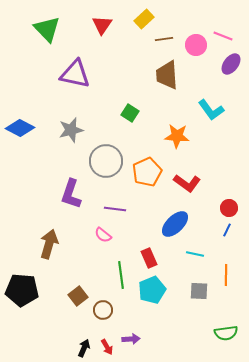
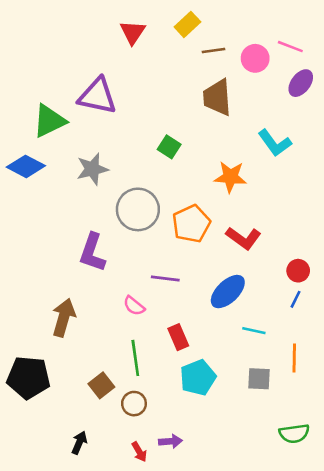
green triangle: (47, 29) -> (49, 121), moved, turned 48
purple line: (115, 209) -> (165, 278), moved
red rectangle: (149, 258) -> (178, 337), moved
green line: (121, 275) -> (135, 358), moved
black arrow: (84, 348) -> (79, 443), moved

